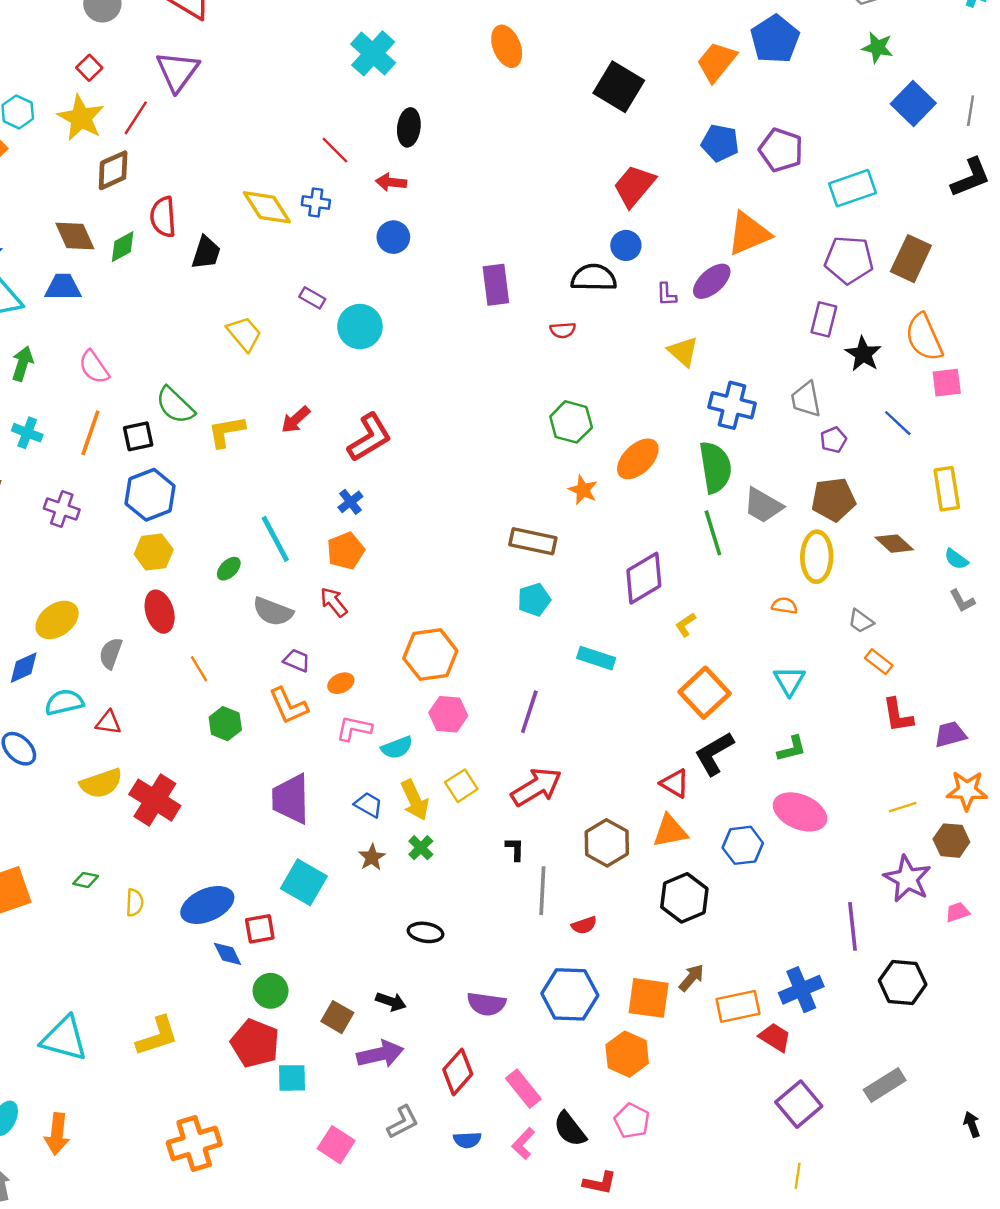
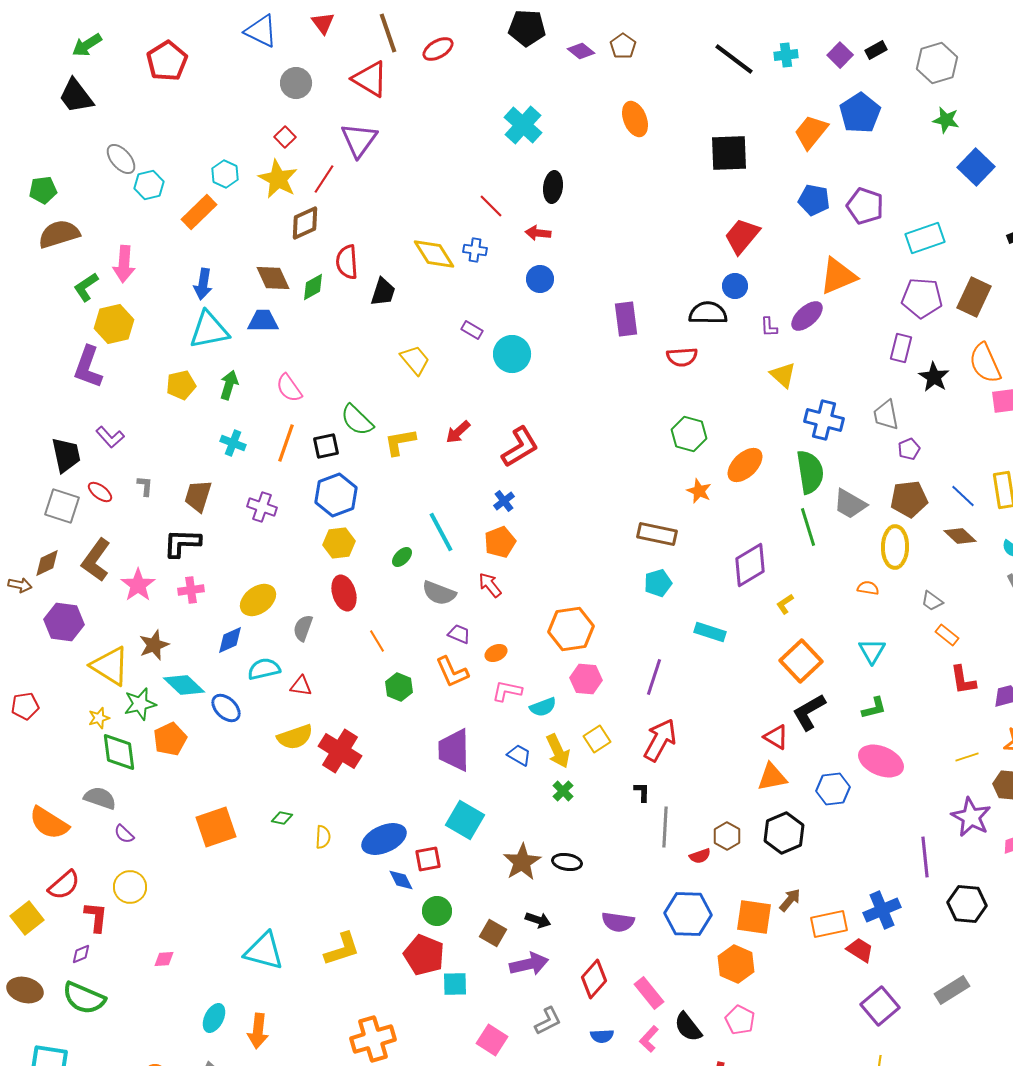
black square: (619, 87) -> (729, 153), turned -33
red semicircle: (563, 330) -> (682, 357), size x1.4
blue line: (898, 423) -> (963, 496), moved
red arrow: (536, 787) -> (660, 740), turned -30
brown hexagon: (607, 843) -> (727, 836), moved, size x0.7
brown star: (372, 857) -> (522, 862), moved, size x1.6

